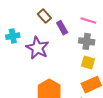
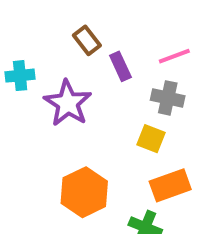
pink line: (88, 20) -> (174, 56), turned -42
yellow square: (88, 62) -> (151, 139), moved

